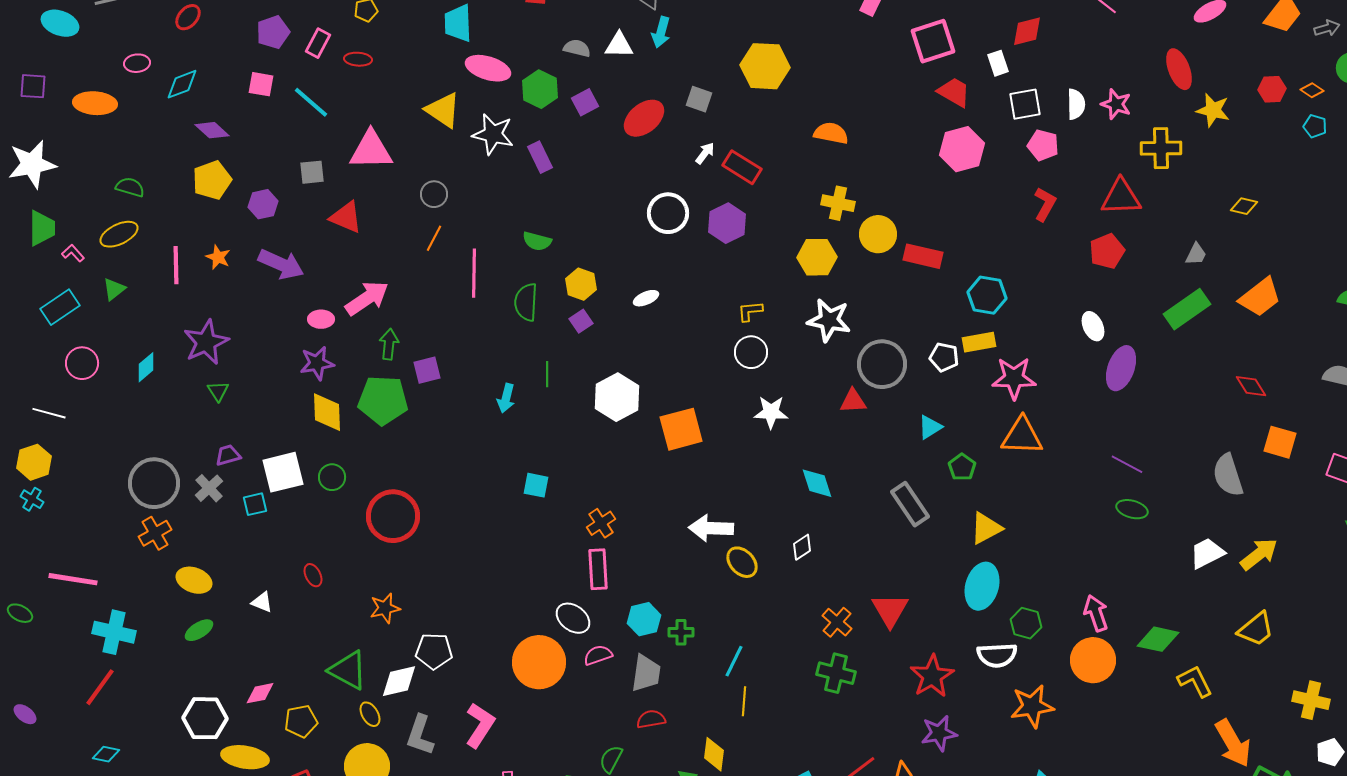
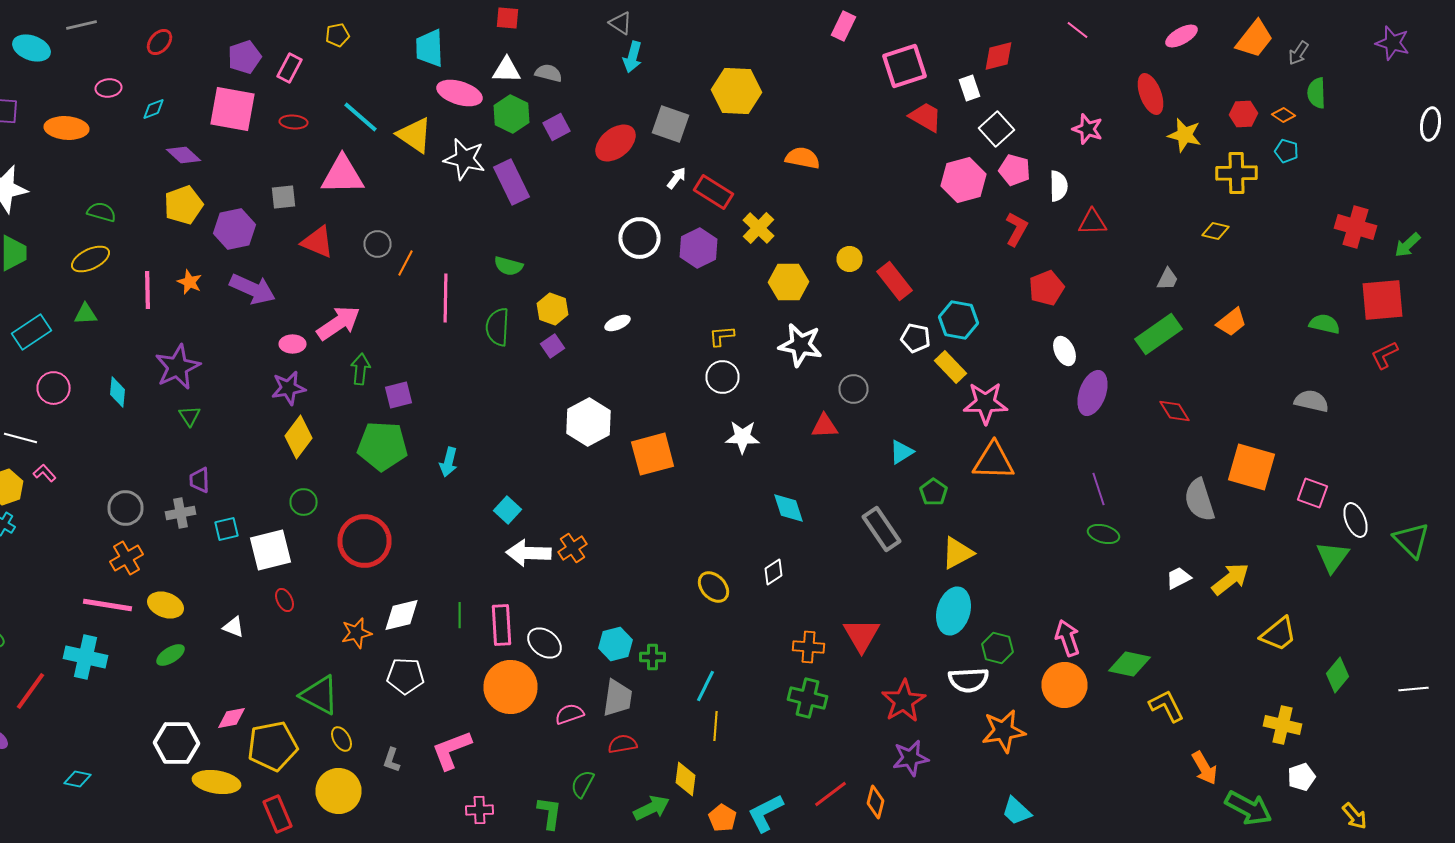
gray arrow: (1327, 28) -> (1298, 53), turned 140
white triangle: (619, 45) -> (506, 70), moved
red ellipse: (358, 59) -> (294, 122), moved
cyan diamond: (182, 84) -> (154, 109), size x0.7
pink square: (261, 84) -> (232, 109), size x1.8
gray square: (699, 99) -> (670, 124), size x1.4
cyan line: (311, 102) -> (360, 117), moved
white square: (1025, 104) -> (996, 129), turned -32
white semicircle: (1076, 104) -> (1058, 186), moved
yellow cross: (1161, 148) -> (1236, 173), moved
pink hexagon: (962, 149) -> (964, 180), moved
purple rectangle: (540, 157) -> (512, 182), size x1.4
gray circle: (434, 194) -> (378, 244), moved
red triangle: (1121, 197) -> (1092, 222), size x0.7
yellow cross: (838, 203) -> (758, 228), moved, turned 32
purple hexagon: (263, 204) -> (234, 229), size x1.4
yellow circle: (878, 234) -> (850, 259), size x0.7
red pentagon: (1107, 251) -> (1046, 288), moved
pink L-shape: (73, 253) -> (44, 473), moved
red rectangle: (923, 256) -> (894, 281), turned 39
green triangle: (114, 289) -> (86, 314), turned 35
orange trapezoid: (1260, 297) -> (1232, 322), size x0.7
yellow rectangle: (979, 342) -> (950, 367), turned 56
white pentagon: (944, 357) -> (916, 338), moved
gray circle: (882, 364) -> (854, 389), size x0.6
cyan diamond: (146, 367) -> (118, 392), turned -44
green line: (547, 374) -> (460, 615), moved
red diamond: (1251, 386) -> (1174, 411), moved
cyan arrow: (506, 398) -> (448, 462), moved
green pentagon: (383, 400) -> (382, 446), moved
yellow diamond: (327, 412) -> (298, 437), turned 39
orange square: (1280, 442) -> (1252, 467), size x1.4
purple trapezoid: (228, 455) -> (200, 480), turned -76
purple line: (1127, 464) -> (1098, 489), turned 44
white square: (283, 472) -> (270, 550), moved
gray circle: (154, 483) -> (126, 508), size x0.7
cyan square: (536, 485) -> (508, 510), turned 32
gray cross: (209, 488) -> (180, 513), turned 32
white arrow: (711, 528) -> (528, 553), moved
white trapezoid: (1207, 553) -> (1178, 578), size x0.7
pink rectangle: (598, 569) -> (502, 625), moved
pink line: (73, 579) -> (108, 605), moved
orange cross: (837, 622) -> (808, 647), turned -36
yellow trapezoid: (1256, 629) -> (1278, 634), moved
pink semicircle: (598, 655) -> (570, 714), moved
white diamond: (399, 681) -> (402, 615), moved
red line: (100, 687) -> (30, 691), moved
yellow pentagon: (301, 721) -> (272, 746), size x1.5
pink L-shape: (480, 725) -> (452, 750), turned -144
gray L-shape: (420, 735) -> (392, 760), size x0.6
orange arrow: (1233, 743) -> (1204, 768), size x0.7

